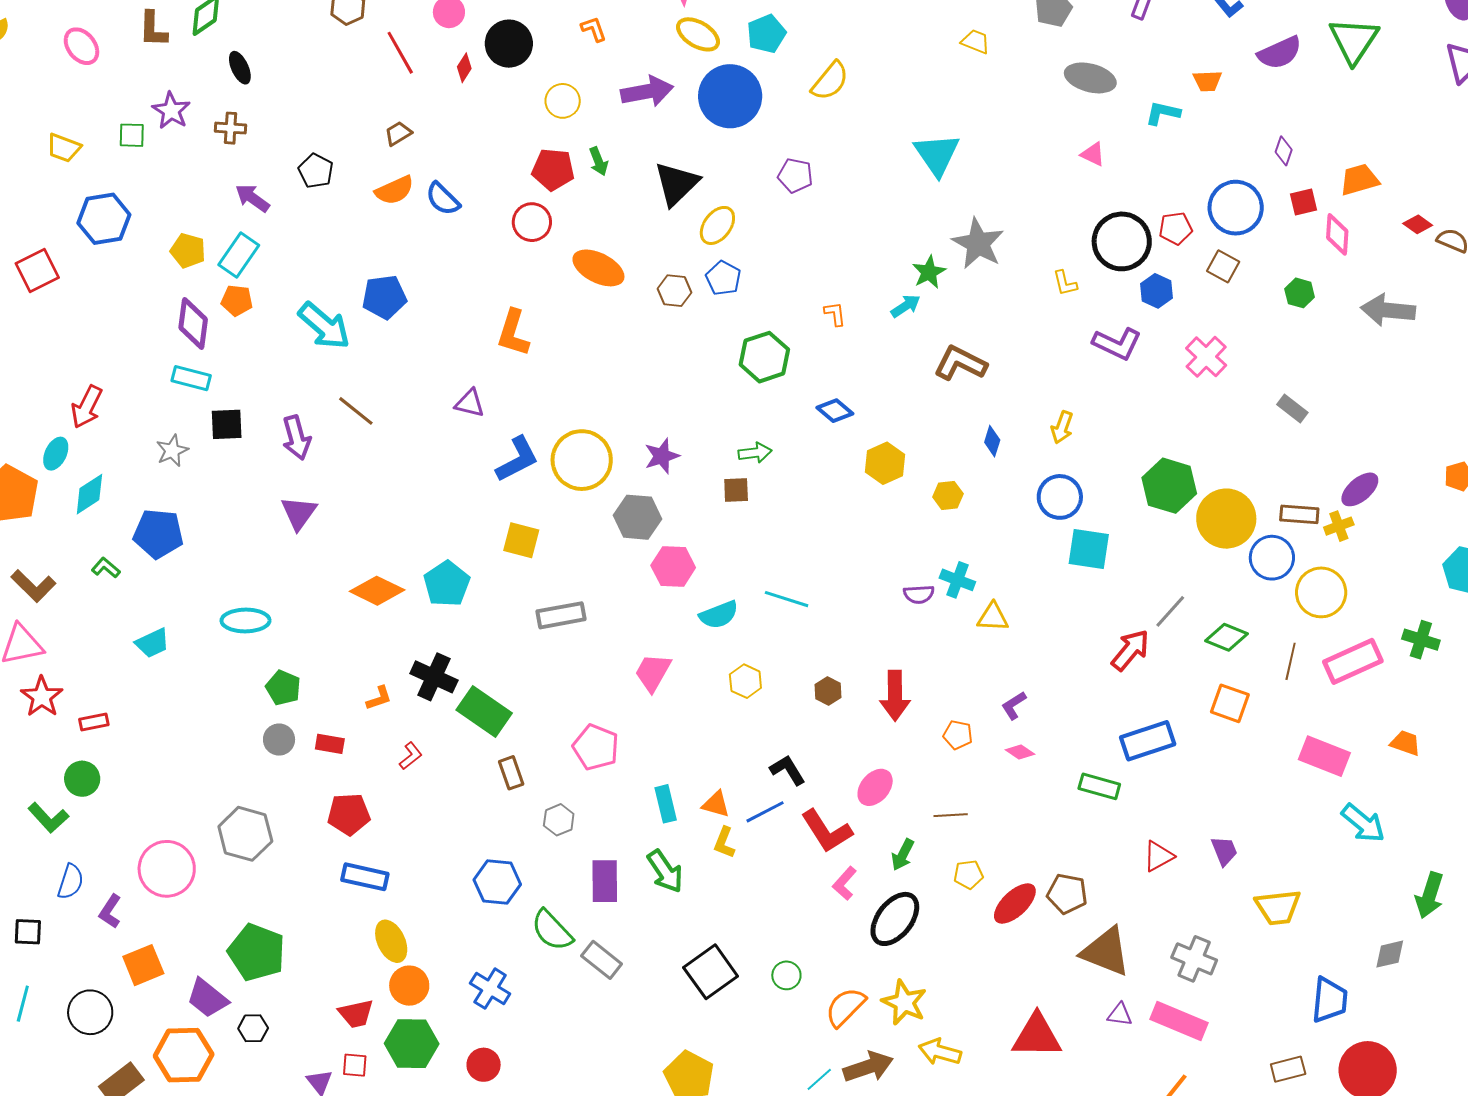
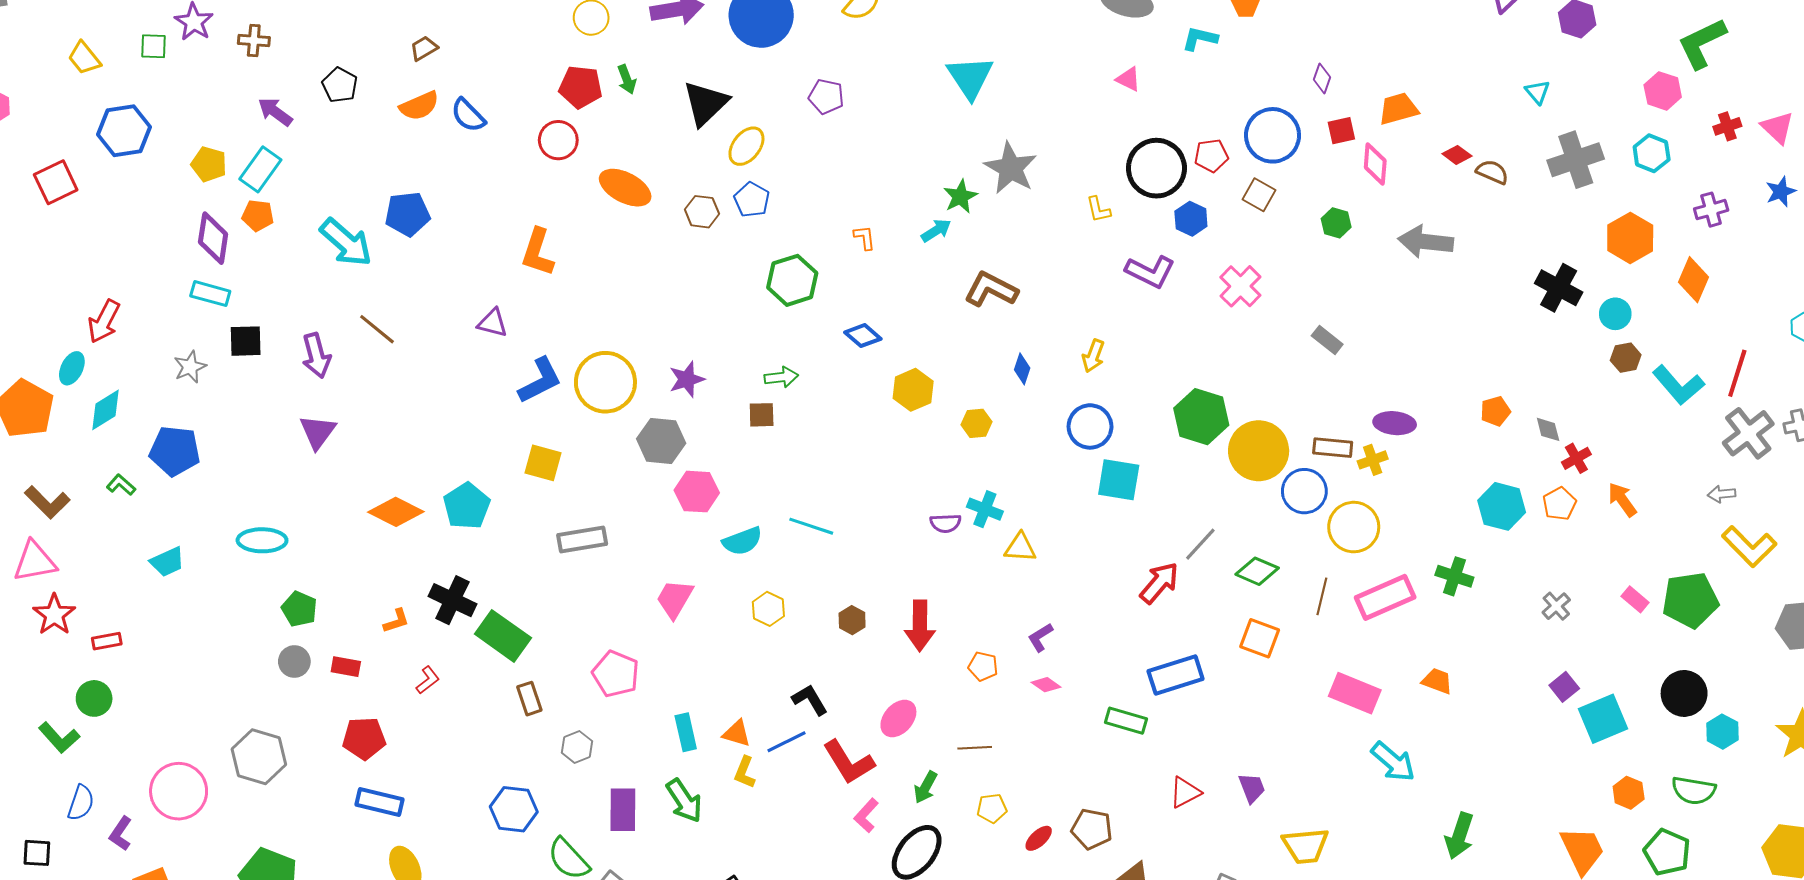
yellow trapezoid: (64, 148) -> (84, 58), turned 30
purple ellipse: (1360, 489) -> (1395, 423), turned 45
red ellipse: (1015, 904) -> (1039, 838), size x0.6

